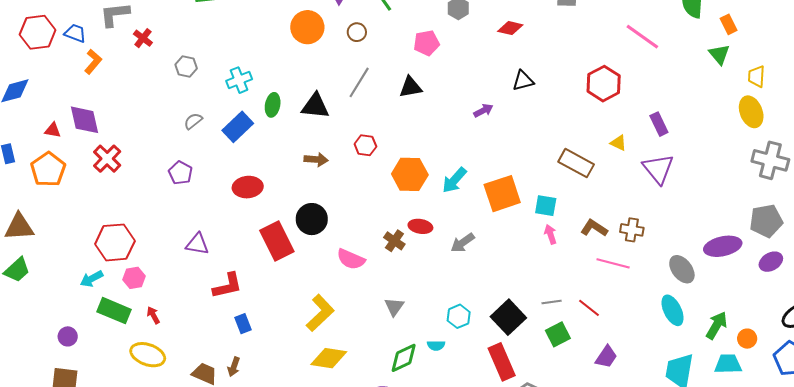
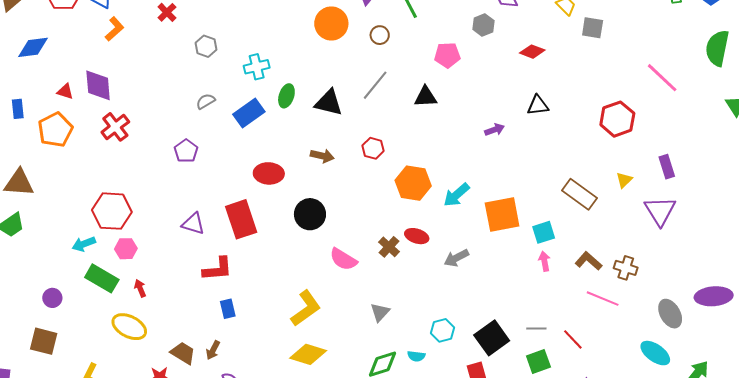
yellow triangle: (618, 143) -> (624, 180), turned 42
red ellipse: (248, 187) -> (269, 173), moved
cyan square: (546, 206) -> (544, 232), turned -35
red rectangle: (277, 241) -> (241, 219), moved
cyan ellipse: (673, 310) -> (655, 353), turned -36

